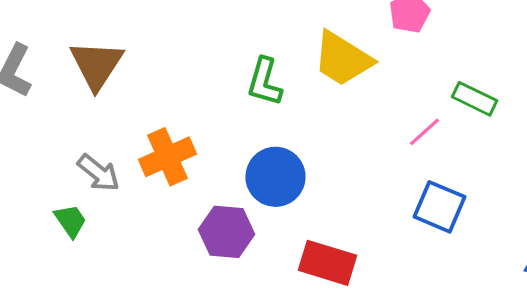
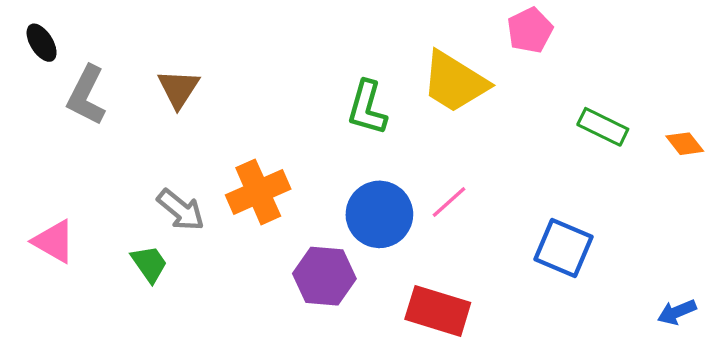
brown triangle: (96, 65) -> (178, 89), size x0.7
pink line: (424, 132) -> (449, 202), moved

